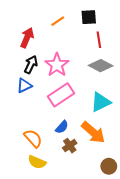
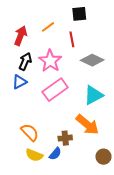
orange line: (58, 21) -> (48, 27), moved
red line: (99, 40) -> (72, 39), moved
blue semicircle: (62, 127) -> (55, 154), moved
brown cross: (70, 146) -> (65, 138), turned 32

